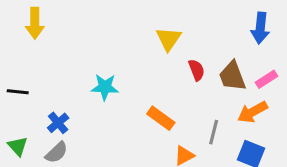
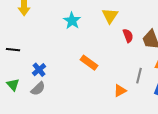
cyan star: (105, 87) -> (72, 21), moved, turned 30
orange rectangle: (161, 118) -> (89, 63), moved

